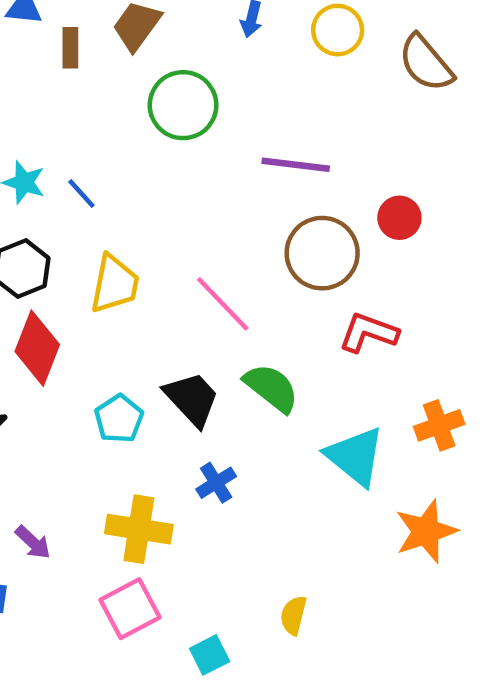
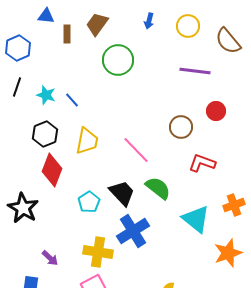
purple line: (296, 165) -> (195, 71), moved
brown circle: (322, 253) -> (181, 127), size x0.7
blue cross: (216, 483) -> (133, 231), size x1.8

